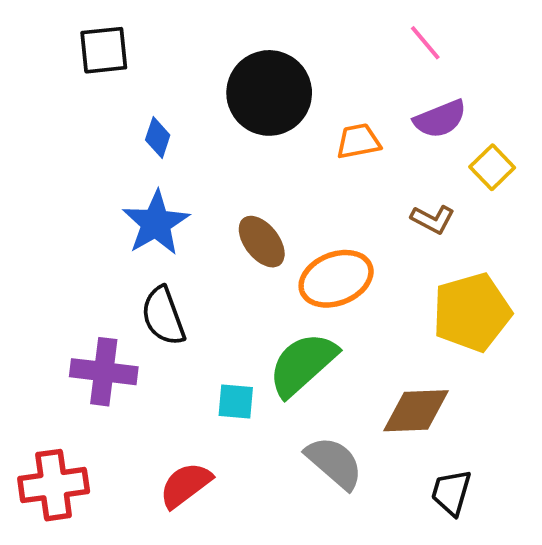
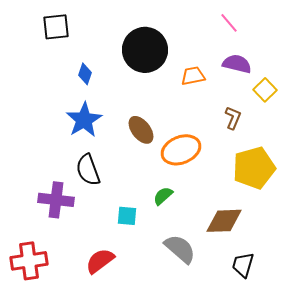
purple semicircle: (440, 119) -> (237, 64), turned -144
brown L-shape: (433, 219) -> (233, 118), turned -95
green semicircle: (303, 364) -> (163, 196), size x0.5

